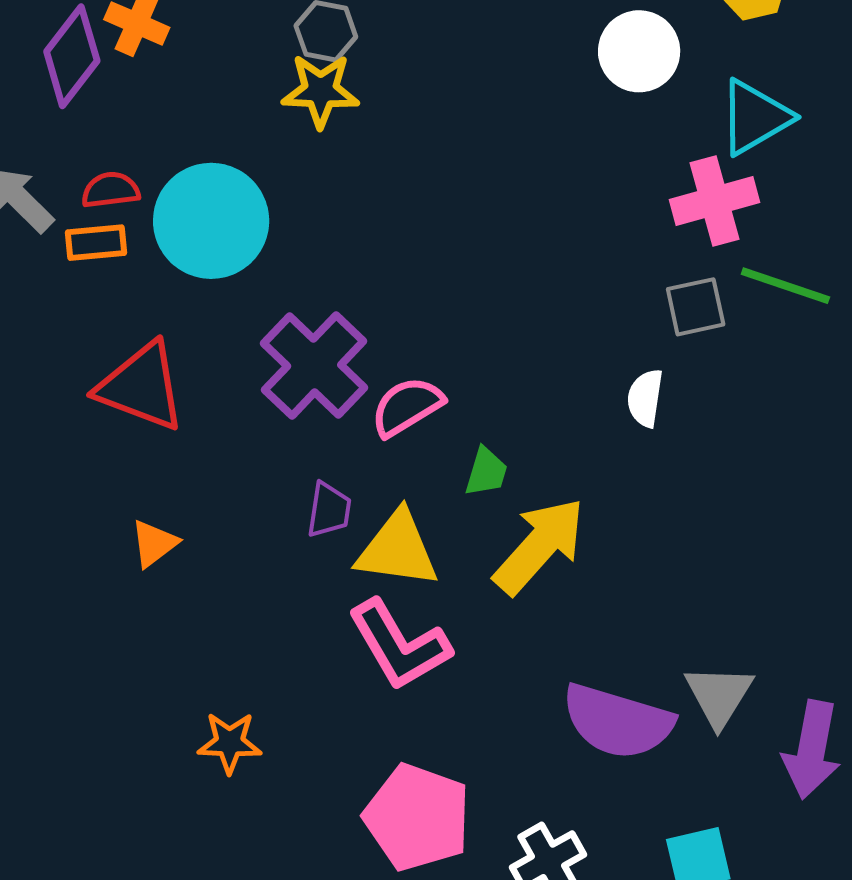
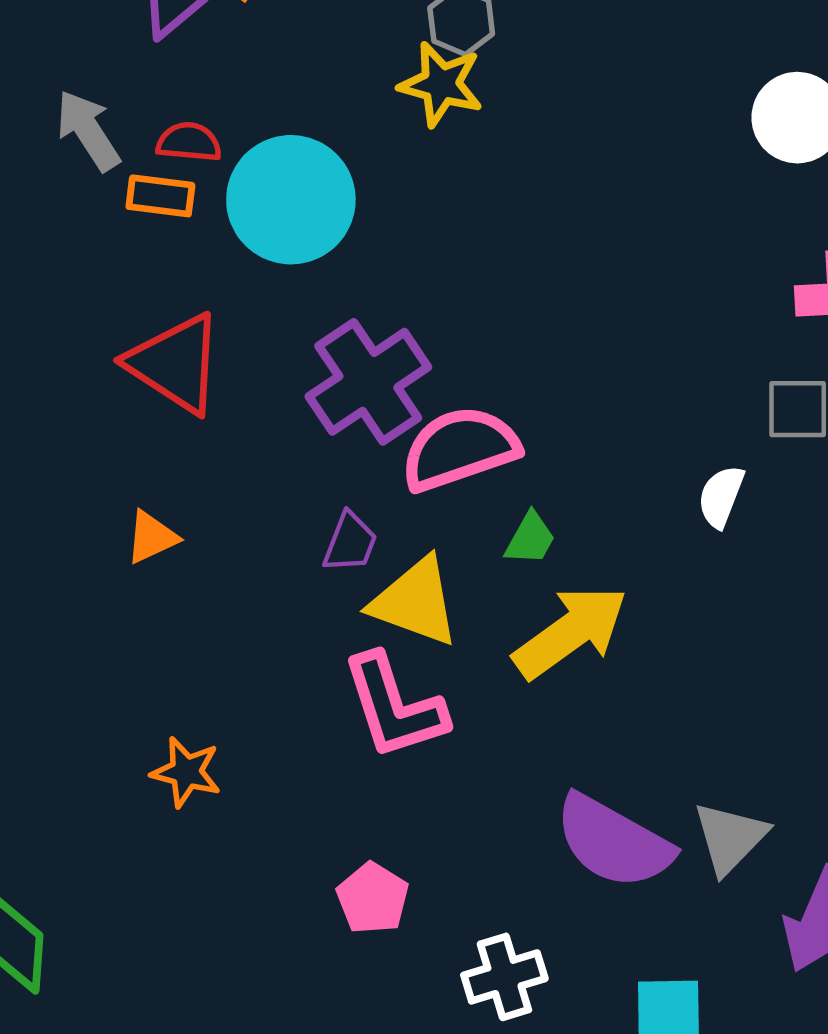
pink semicircle: (407, 407) -> (460, 449), size x1.4
pink pentagon: (417, 817) -> (373, 898), size x0.6

